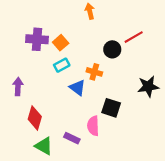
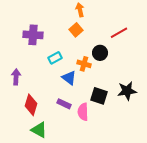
orange square: (61, 43) -> (76, 30), moved
black circle: (112, 49) -> (100, 53), moved
black star: (148, 86) -> (127, 91), moved
purple rectangle: (72, 138) -> (64, 104), moved

